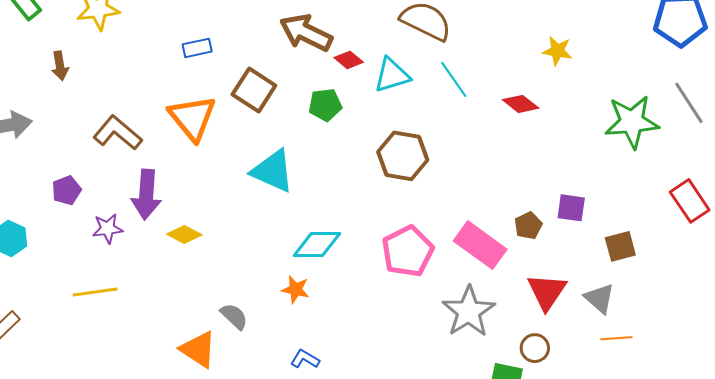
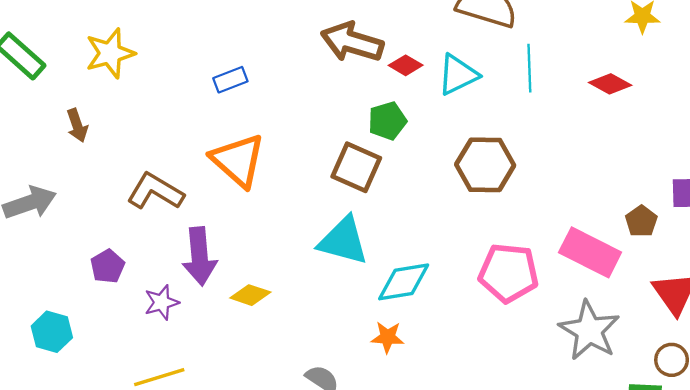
cyan line: (454, 79) -> (529, 68), turned 42
brown square: (254, 90) -> (356, 167), moved
cyan triangle: (273, 171) -> (343, 241), moved
pink pentagon: (408, 251) -> (509, 273), turned -30

